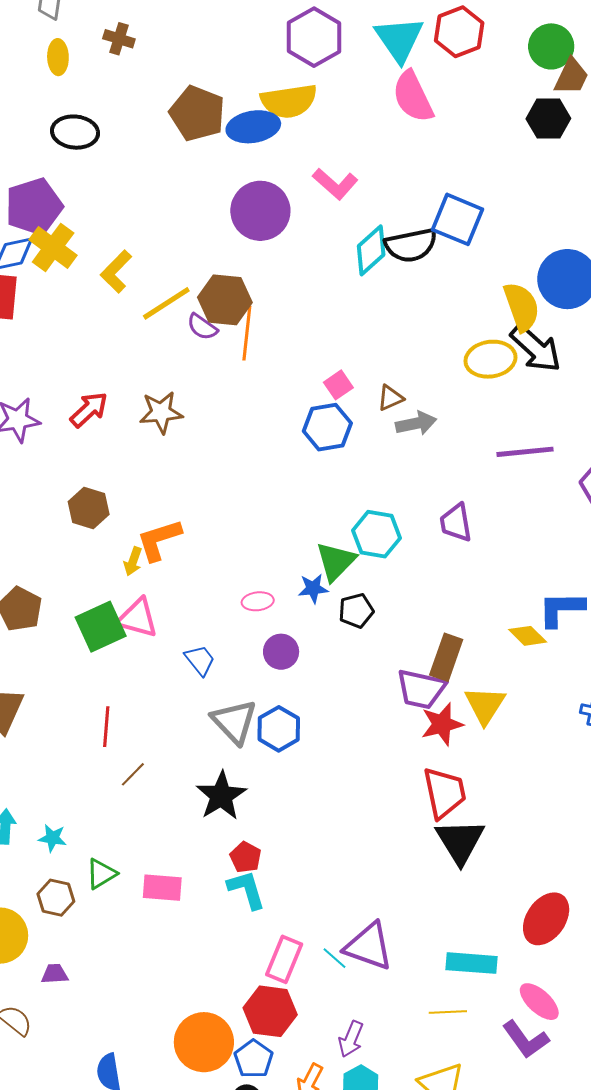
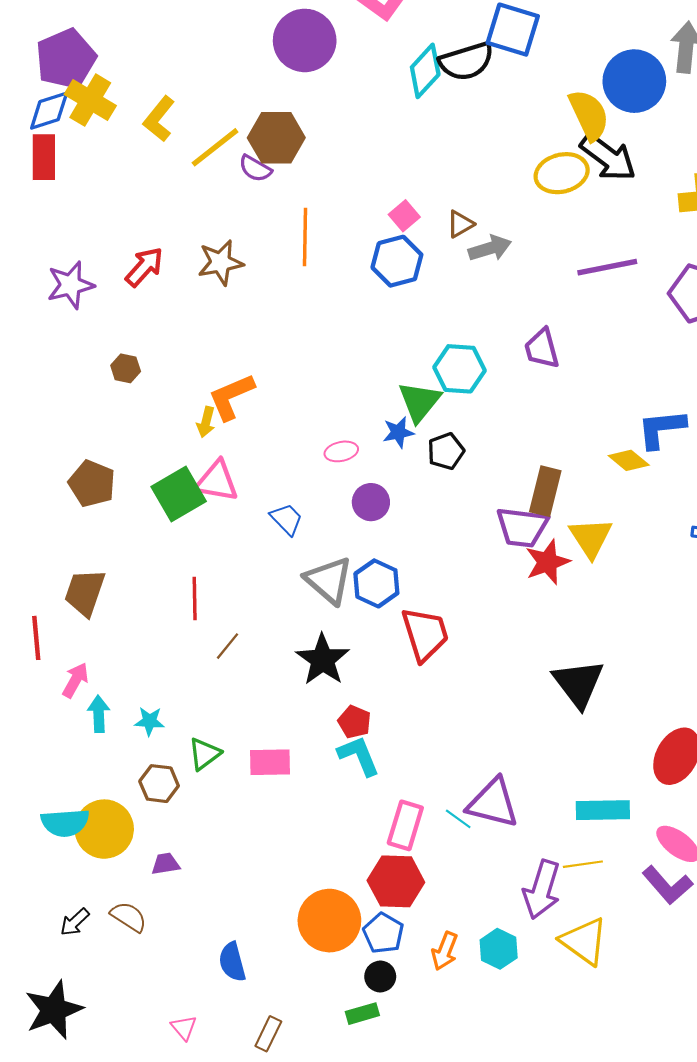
orange line: (247, 333) -> (305, 237), moved
brown hexagon: (89, 508) -> (126, 368), moved, size x0.7
red trapezoid: (444, 793) -> (425, 634), moved
purple arrow: (351, 1039) -> (542, 890), moved, size x1.5

